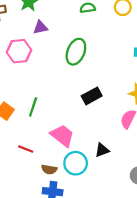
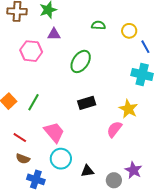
black triangle: (102, 150) -> (87, 171), moved
brown semicircle: (49, 169) -> (23, 159), moved

